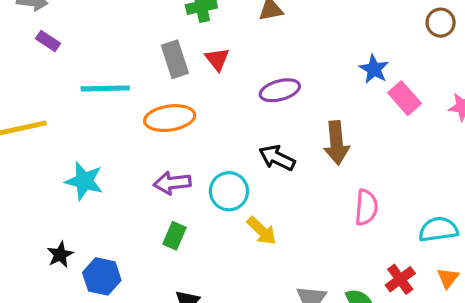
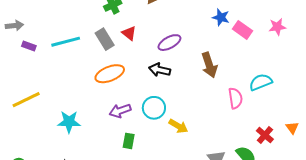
cyan line: (105, 88) -> (66, 42), moved
black arrow: (277, 158) -> (160, 70), moved
cyan semicircle: (438, 229) -> (261, 82), moved

